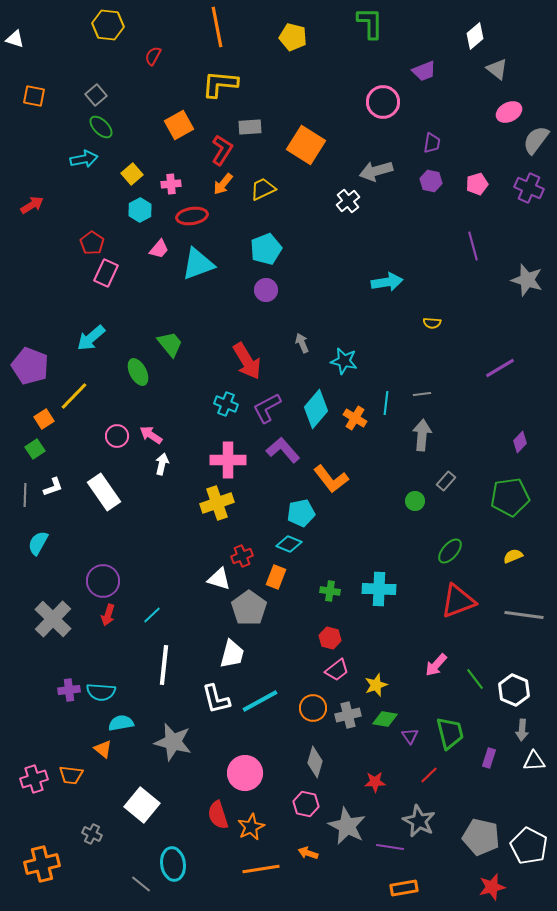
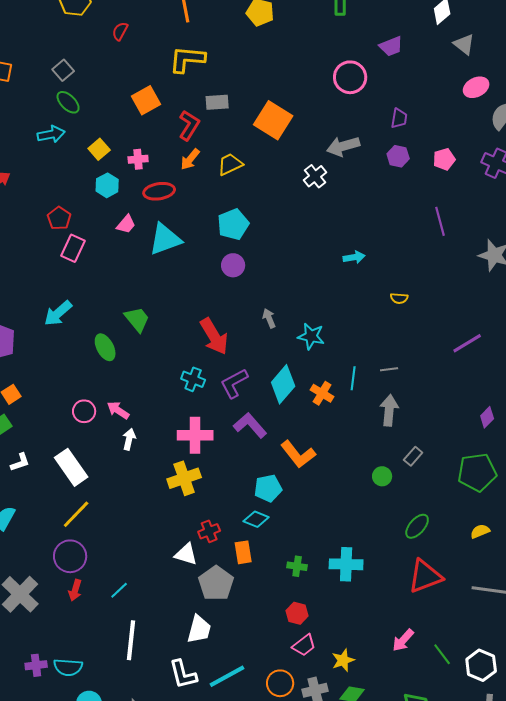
cyan arrow: (387, 282) -> (354, 257), size x0.7
yellow line: (74, 396) -> (76, 514), moved
orange rectangle: (276, 577) -> (243, 552), turned -30

